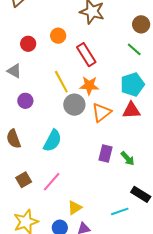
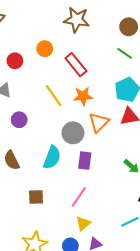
gray circle: (74, 105) -> (73, 133), moved
purple rectangle: (106, 153) -> (85, 161), moved
brown square: (24, 180) -> (36, 197), moved, turned 35
pink line: (52, 182) -> (79, 197), moved

